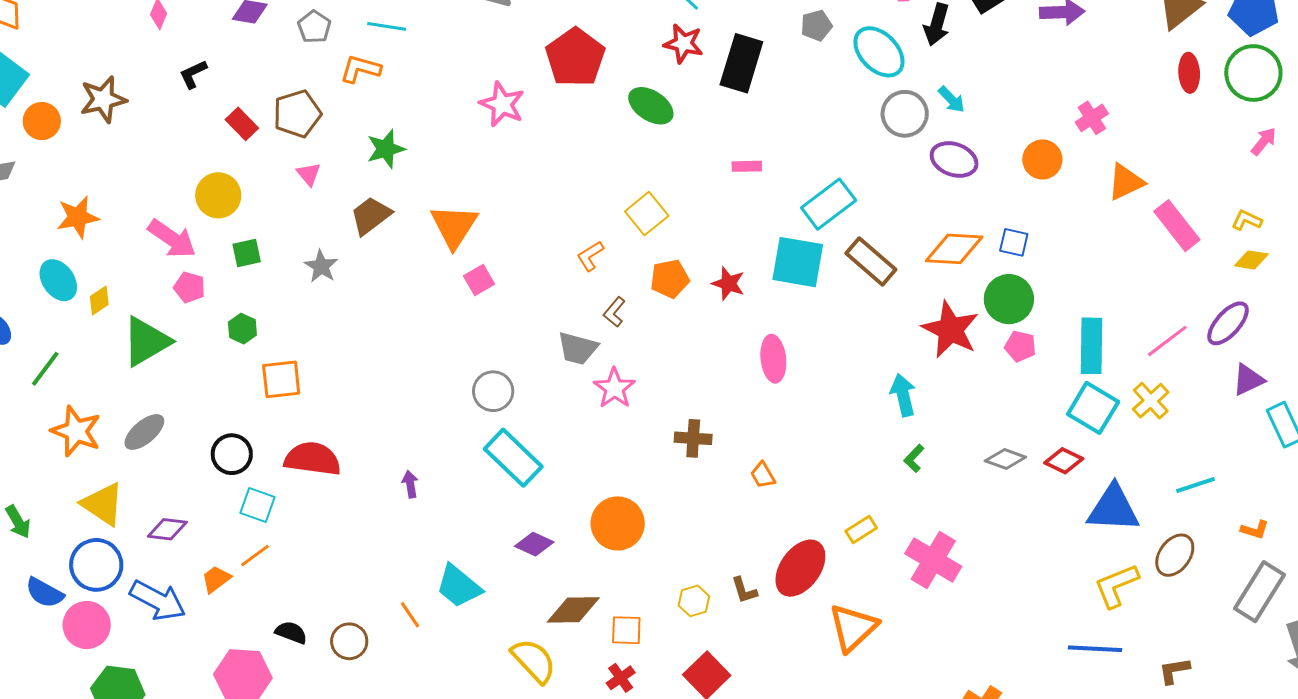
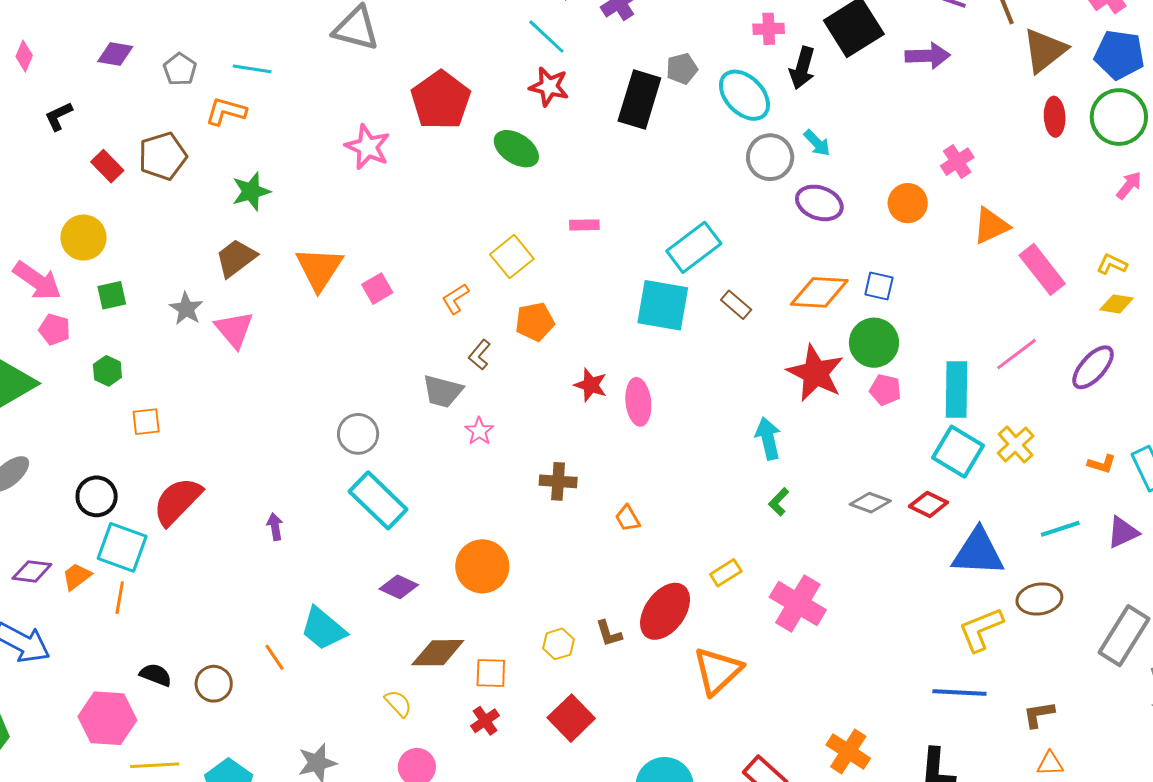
black rectangle: (741, 63) -> (639, 100), moved
pink rectangle: (747, 166) -> (584, 225), moved
pink triangle: (309, 174) -> (234, 329), moved, size x1.6
brown rectangle: (871, 261) -> (736, 305), size x0.6
pink square: (479, 280) -> (377, 289), moved
red star: (728, 283) -> (591, 385), moved
pink line: (1167, 341) -> (1017, 354), moved
orange square: (281, 379) -> (146, 422), size x0.7
purple triangle: (1248, 380) -> (1123, 532), moved
pink star: (614, 388) -> (479, 431), size x0.7
red semicircle: (313, 459) -> (177, 501), turned -54
cyan square: (257, 505) -> (122, 547), size x1.4
orange L-shape: (1255, 530) -> (1102, 464), moved
orange line: (255, 555) -> (120, 598), turned -44
brown ellipse: (1175, 555) -> (1039, 599), turned 45
orange trapezoid: (216, 579) -> (77, 576), moved
yellow semicircle: (534, 661) -> (398, 703), size x0.6

